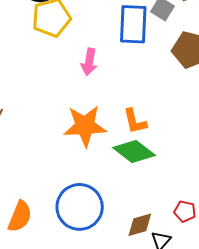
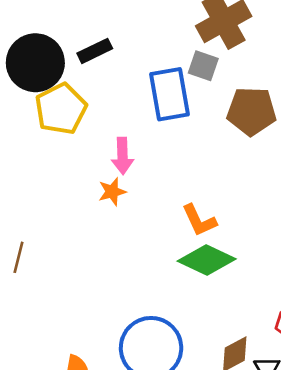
orange star: (85, 126) -> (112, 192), moved, size x0.5

